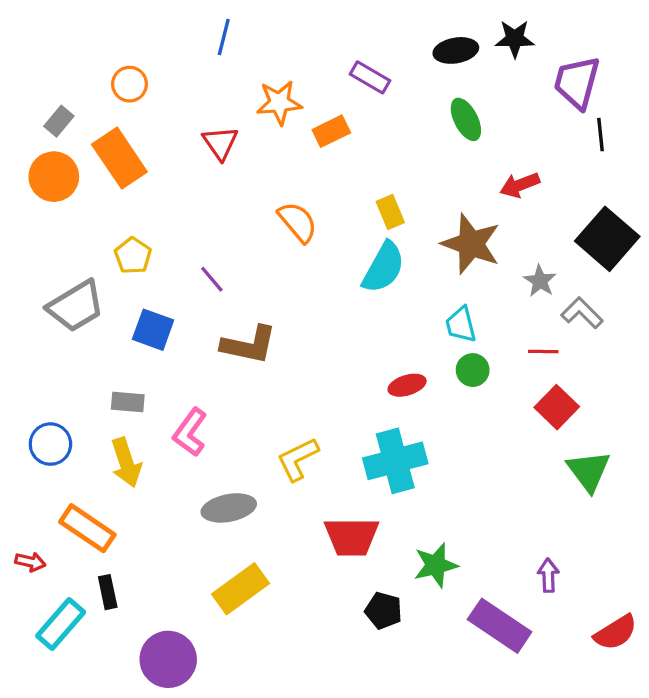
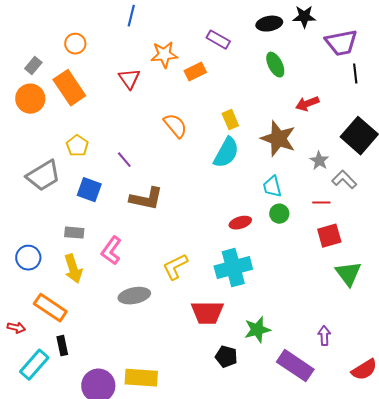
purple trapezoid: (577, 82) -> (341, 43), turned -116
red square: (557, 407) -> (329, 236), turned 30
yellow rectangle: (241, 589) -> (141, 378), moved, turned 40

